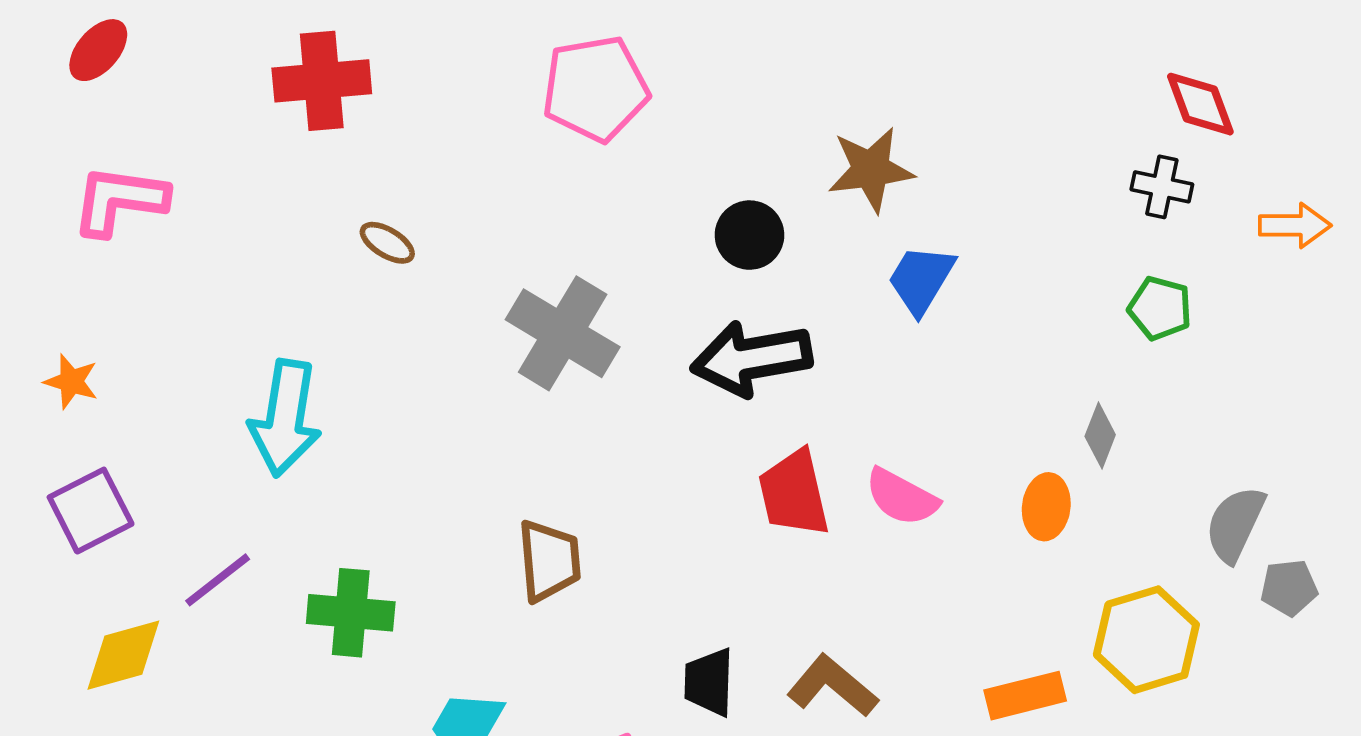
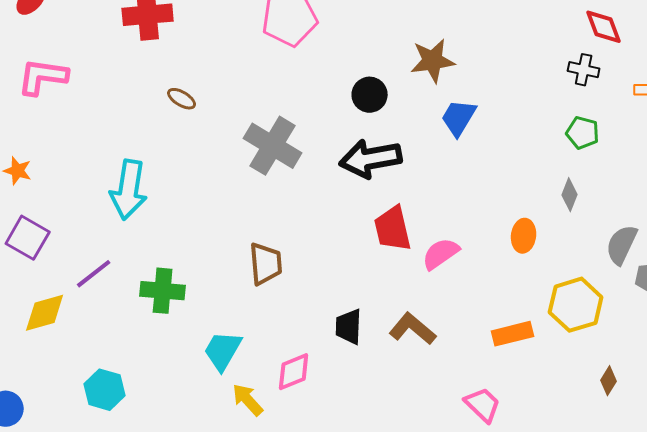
gray diamond: (1100, 435) -> (570, 195), moved
pink semicircle: (902, 497) -> (441, 254), moved, turned 117
purple square: (91, 511) -> (28, 238), turned -33

